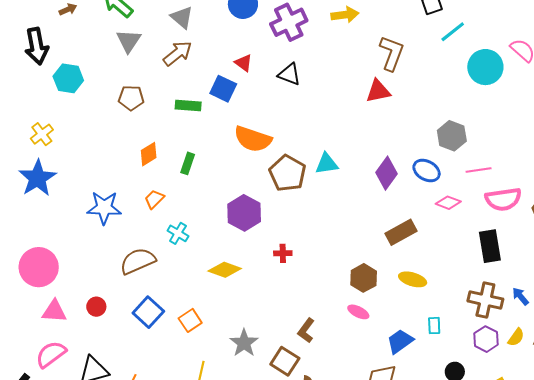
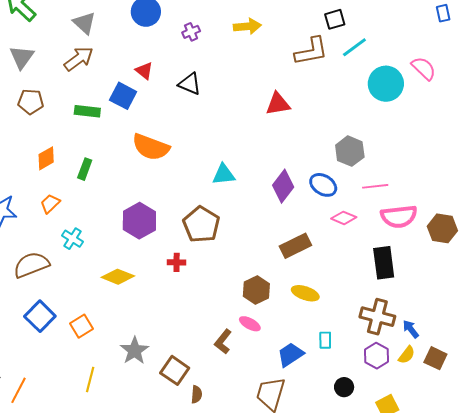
purple cross: (289, 22) -> (191, 32), size x0.5
gray triangle: (129, 41) -> (22, 57), moved
brown L-shape: (392, 53) -> (311, 51), moved, turned 57
brown pentagon: (287, 173) -> (201, 224), moved
blue arrow: (520, 296) -> (411, 329), moved
brown L-shape: (306, 330) -> (223, 342), moved

